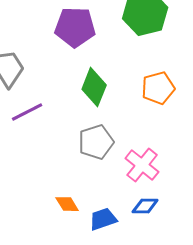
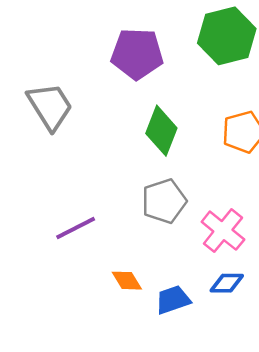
purple line: (27, 112) -> (76, 228), moved

